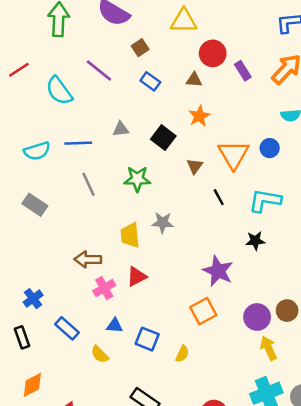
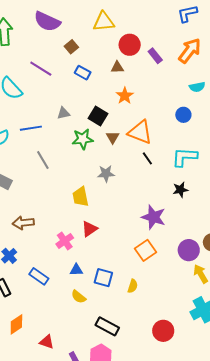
orange triangle: (233, 155) -> (140, 132), moved, turned -32
brown triangle: (195, 166) -> (113, 137), moved
green star: (137, 179) -> (83, 139), moved
gray star: (163, 223) -> (106, 174), moved
brown arrow: (88, 259) -> (23, 223), moved
yellow semicircle: (100, 354) -> (79, 297), moved

